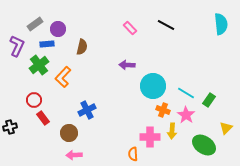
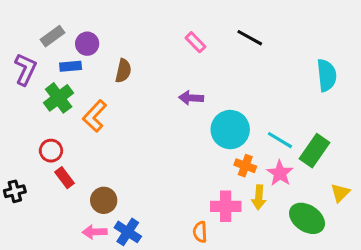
cyan semicircle: (221, 24) -> (327, 75), moved
green rectangle: (209, 100) -> (315, 151), size x1.5
blue cross: (87, 110) -> (128, 232), moved, turned -30
pink arrow: (74, 155) -> (95, 232), moved

